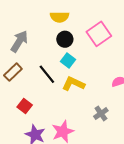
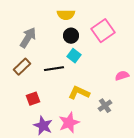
black line: (47, 74) -> (54, 69), turned -60
yellow L-shape: (73, 84) -> (79, 93), moved
red square: (25, 106) -> (33, 99), turned 32

